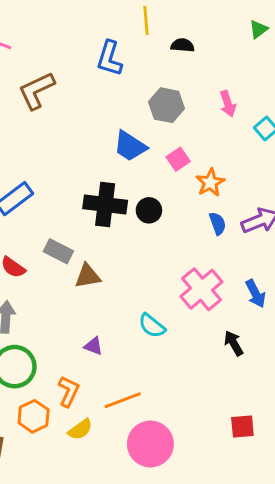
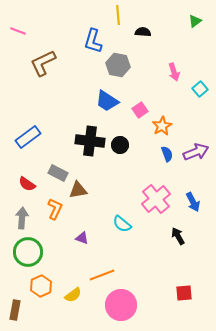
gray hexagon: (166, 105) -> (118, 65), moved
orange L-shape: (69, 391) -> (55, 209), moved

